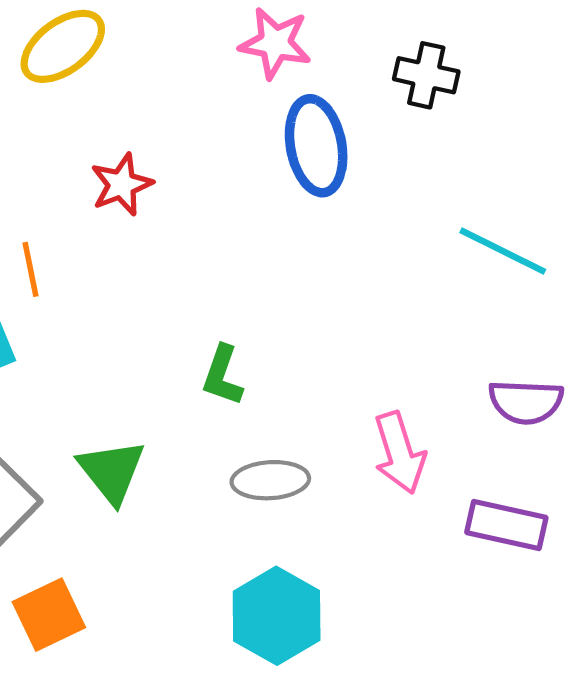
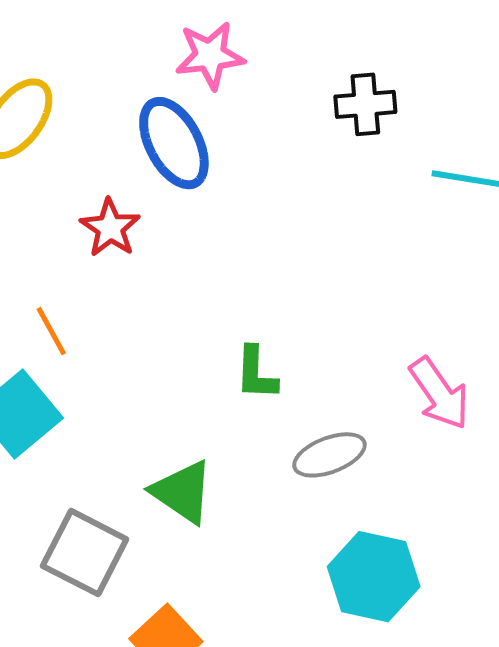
black cross: (426, 75) -> (365, 104), moved
blue ellipse: (316, 146) -> (174, 143), moved

